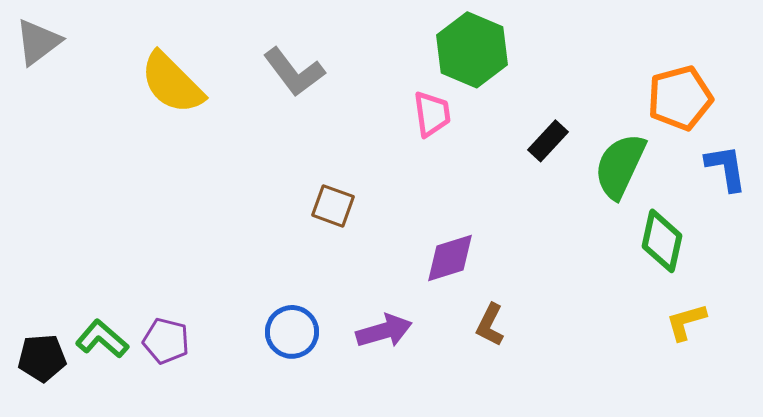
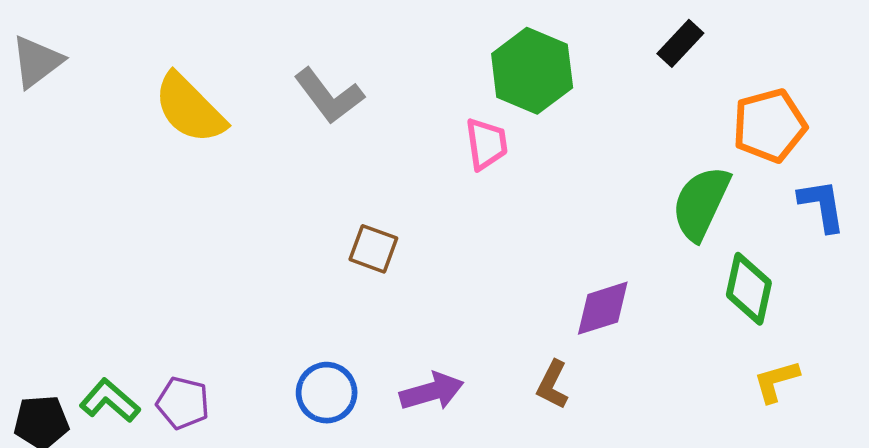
black rectangle: (548, 141) -> (680, 43), moved
purple diamond: (450, 258) -> (603, 308), moved

